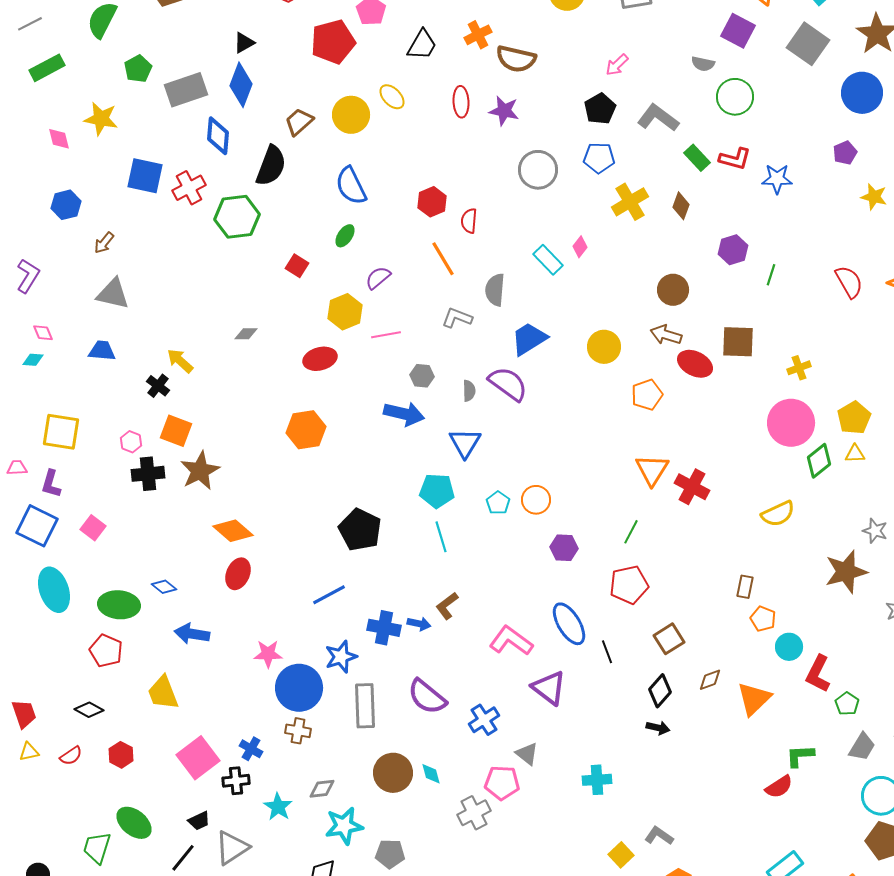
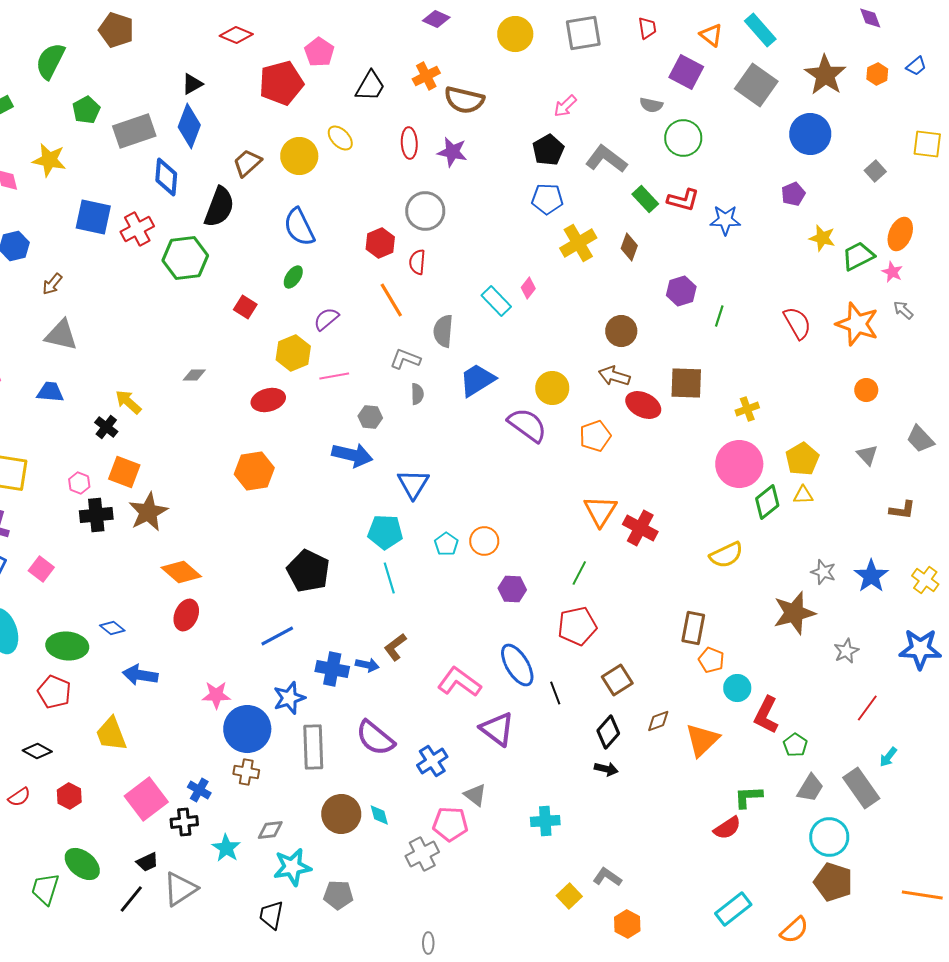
gray circle: (538, 170) -> (425, 211), moved
purple semicircle: (508, 384) -> (527, 425), moved
gray semicircle: (469, 391) -> (417, 394), moved
brown rectangle: (745, 587) -> (693, 628), size x1.4

